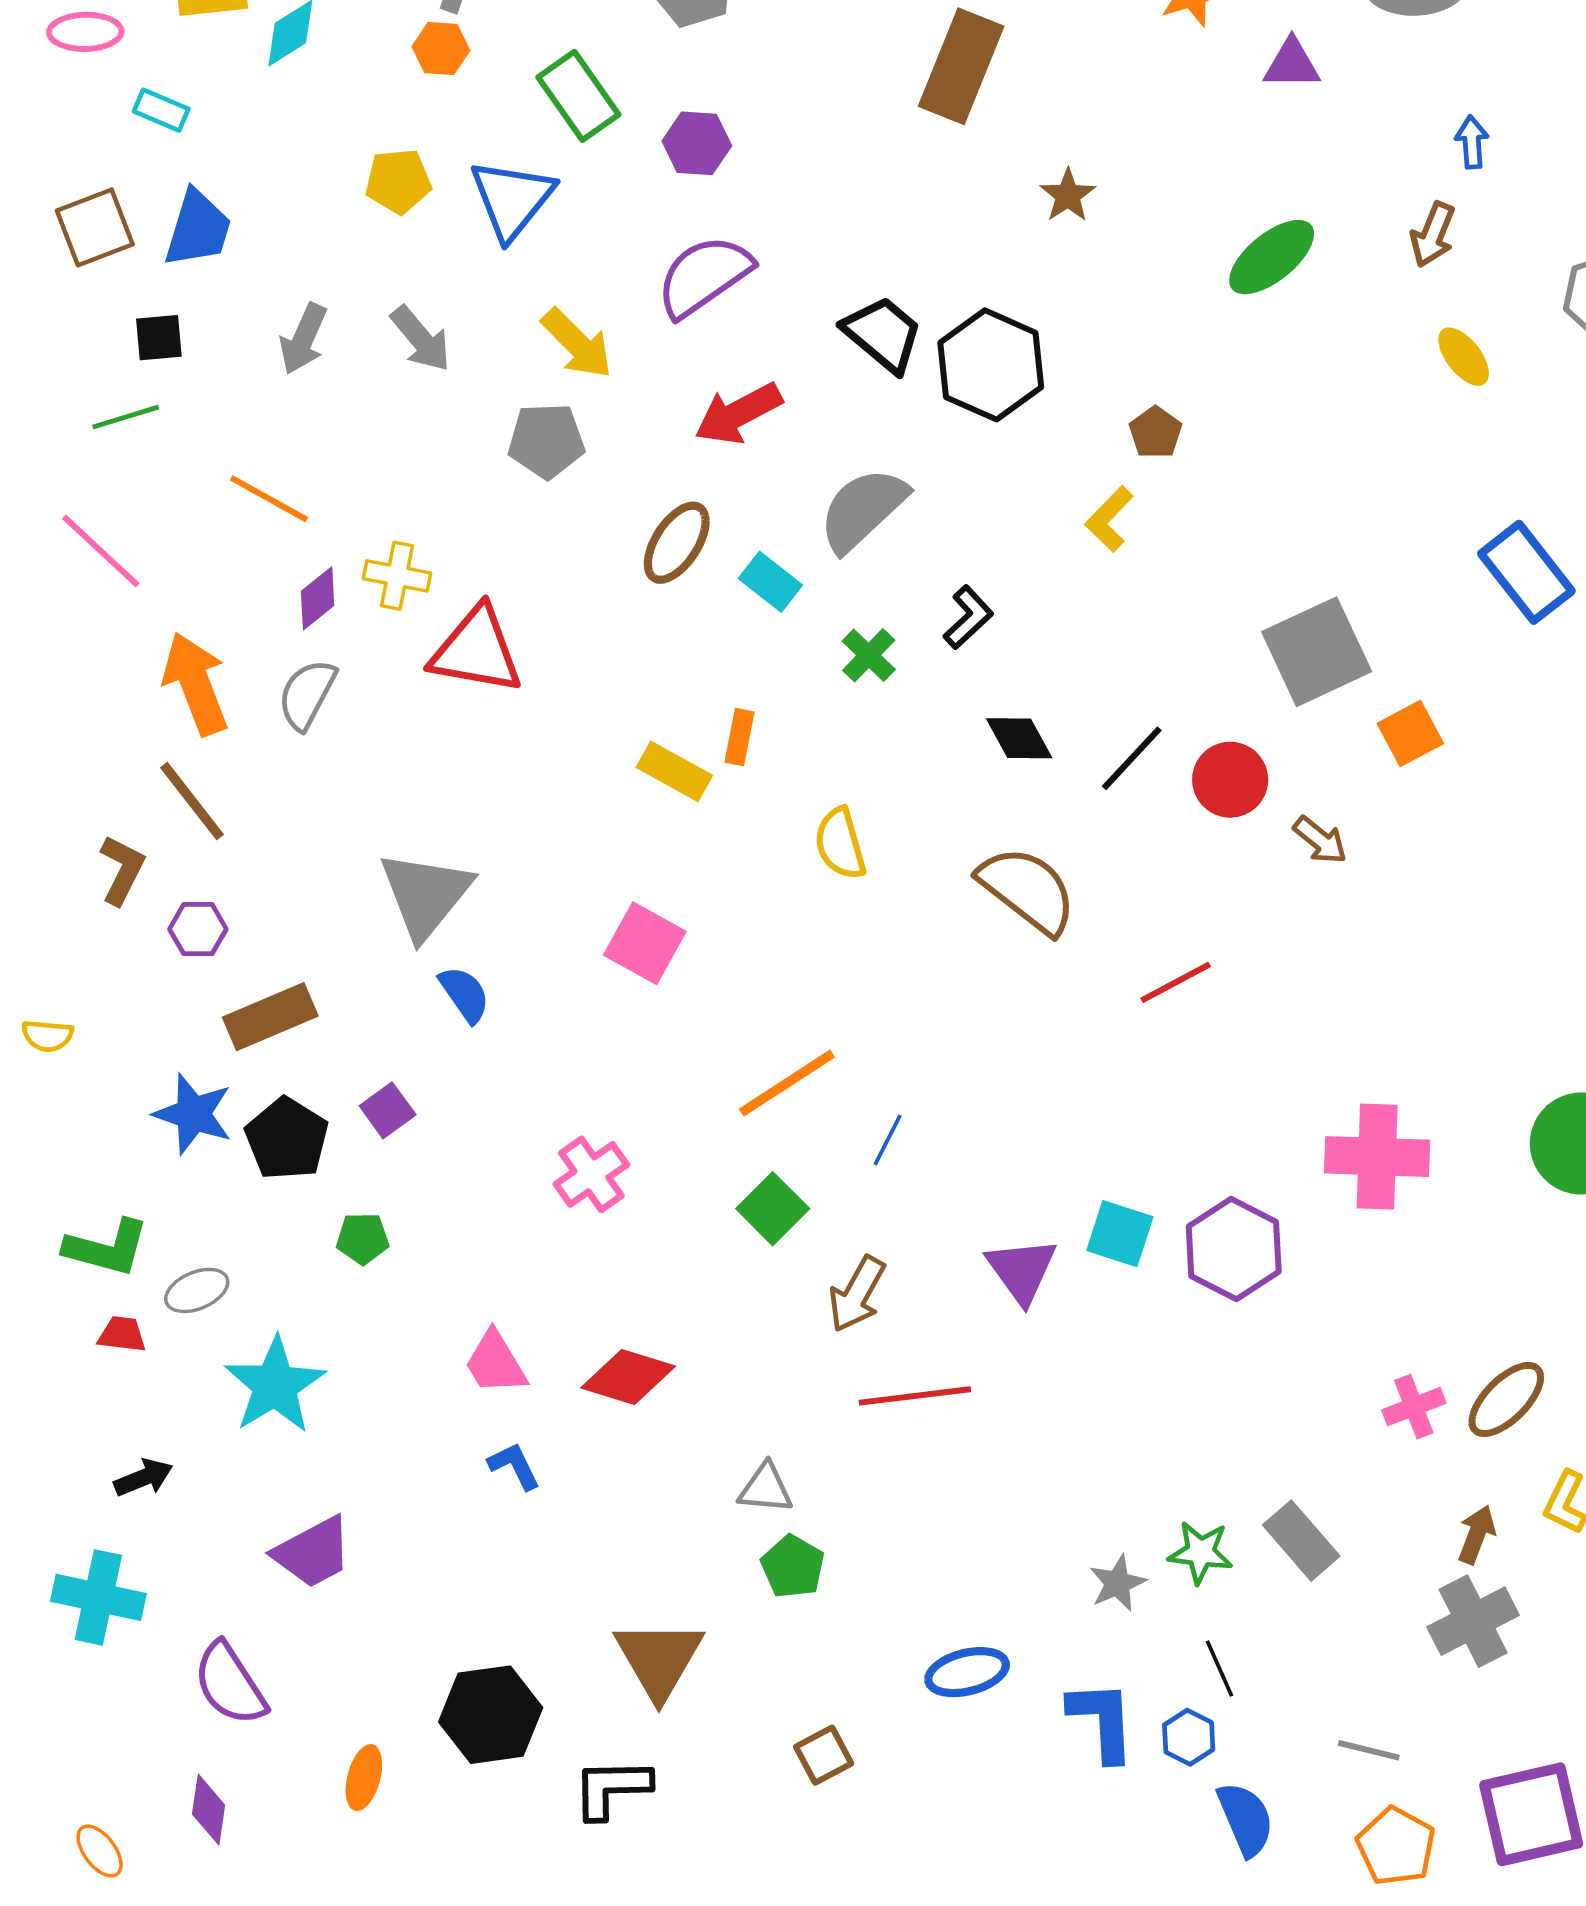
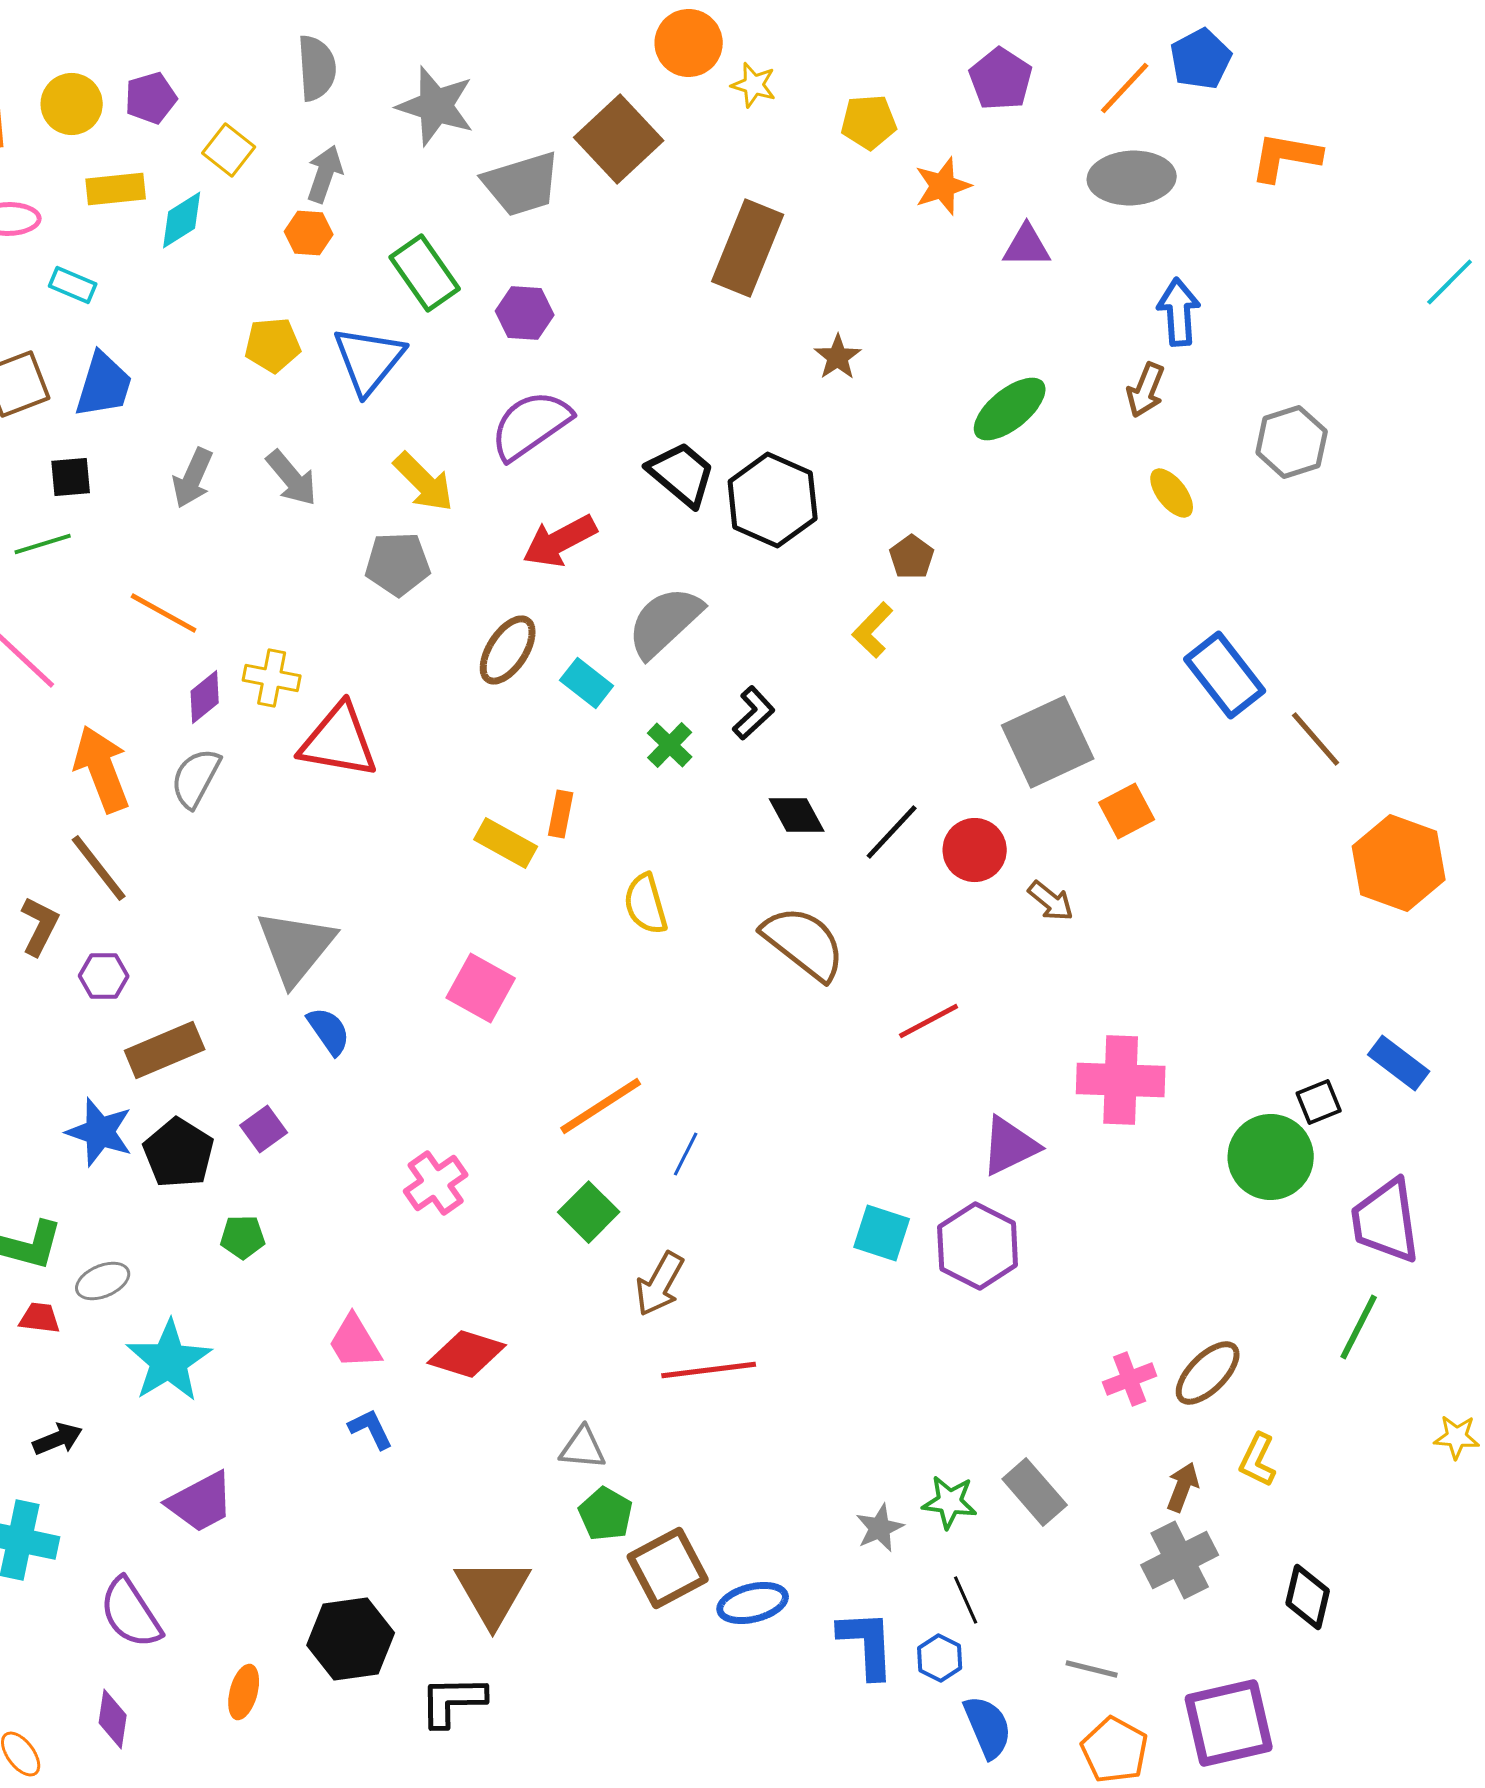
blue arrow: (1472, 142) -> (1179, 312), size x1.5
pink cross: (1377, 1157) -> (1121, 1080), moved
purple triangle: (1022, 1270) -> (1010, 1146), moved, turned 40
brown square: (824, 1755) -> (668, 1568), moved, size x1.6

